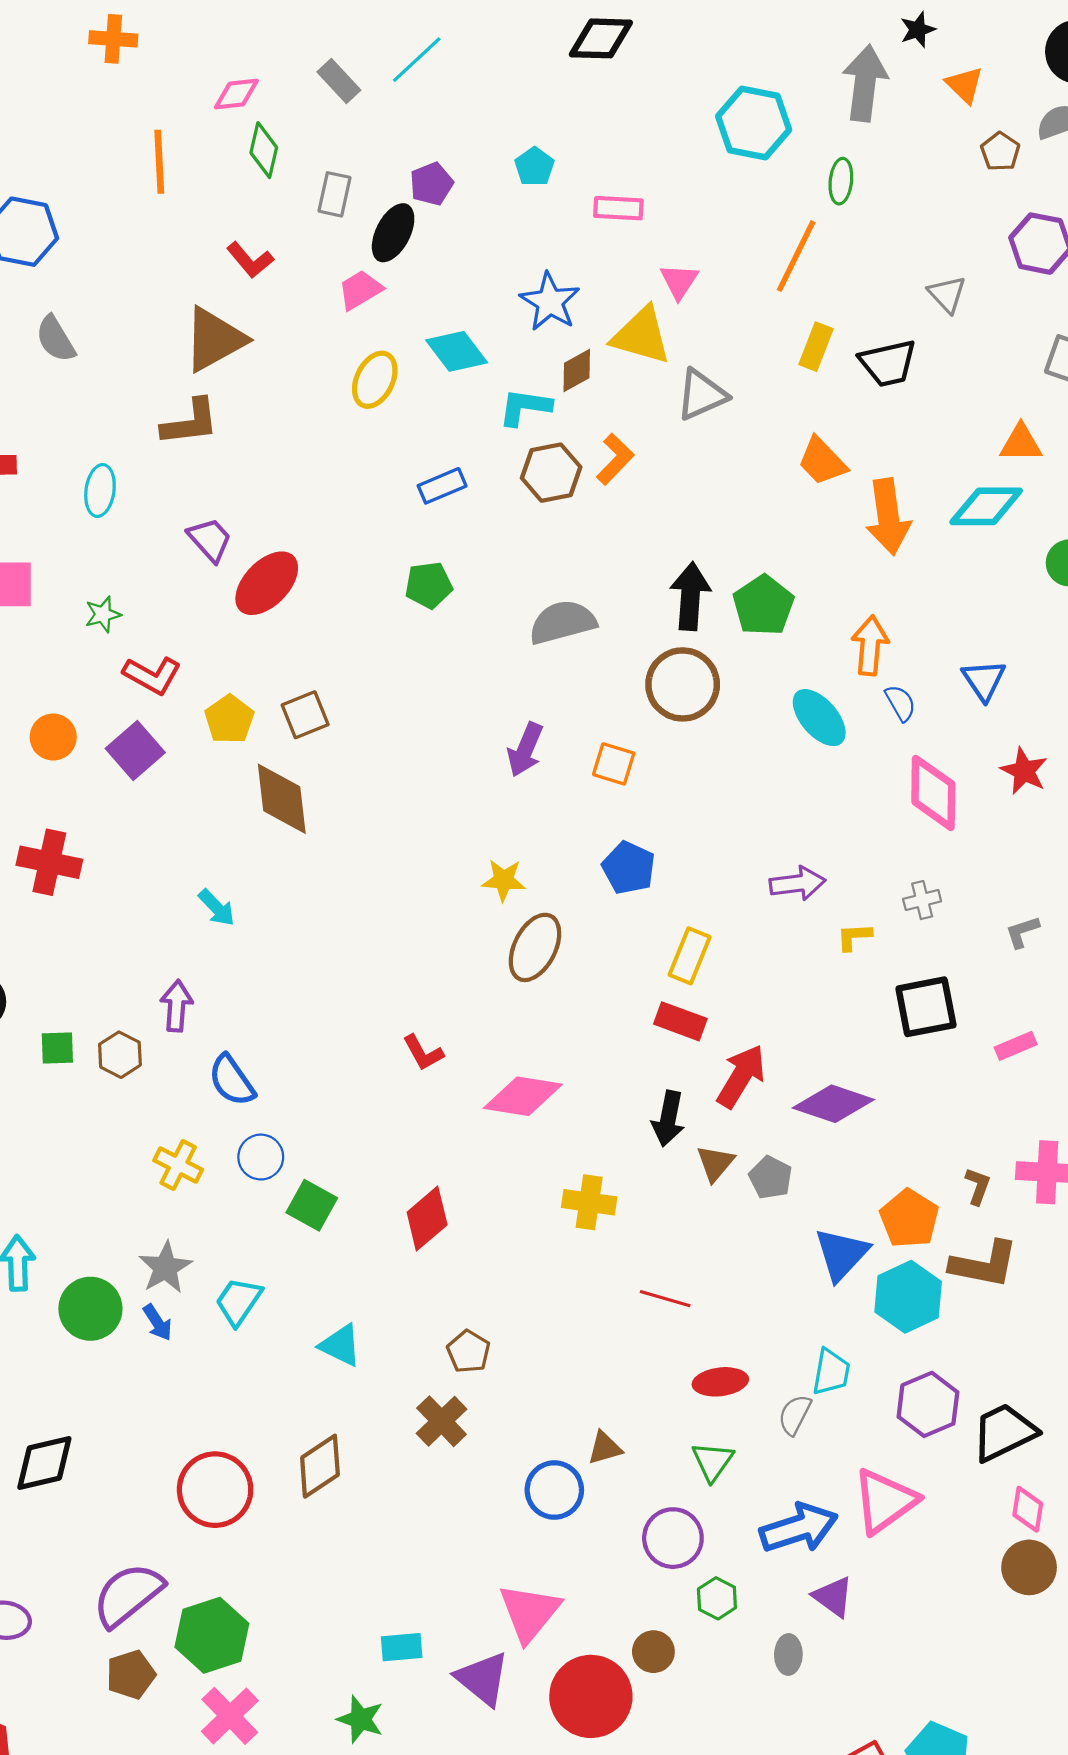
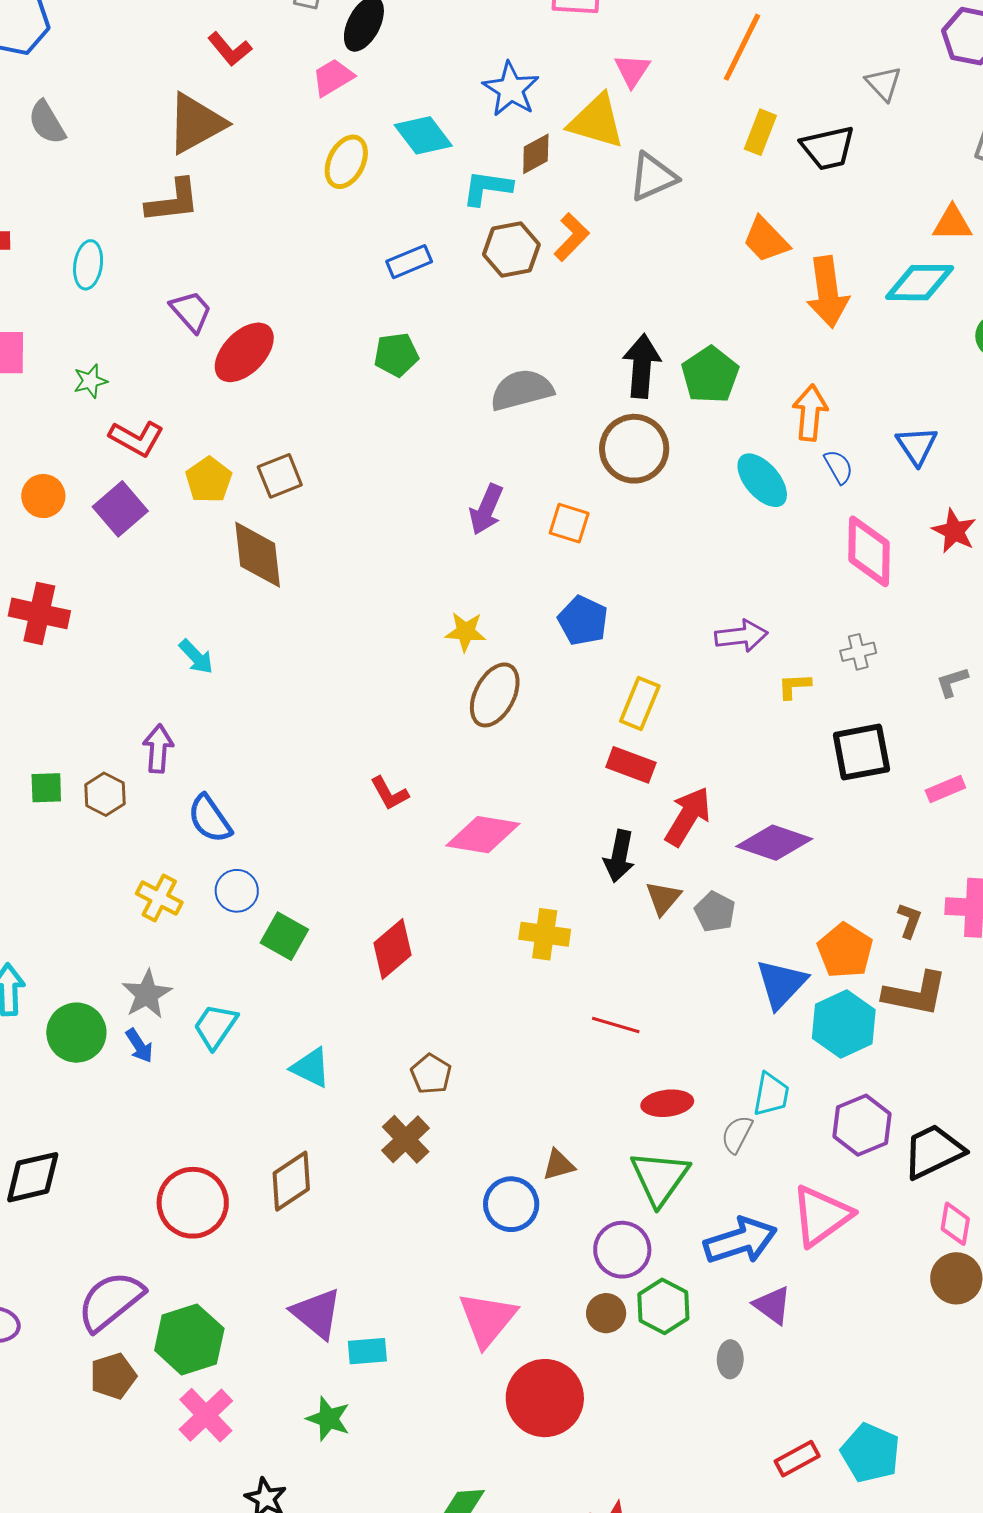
green triangle: (713, 1461) -> (660, 1178), size x1.5
green hexagon: (717, 1598) -> (663, 1306), size x1.4
brown circle: (653, 1652) -> (606, 1313), moved
purple triangle: (483, 1679) -> (317, 1313), moved

